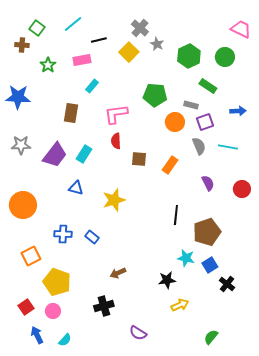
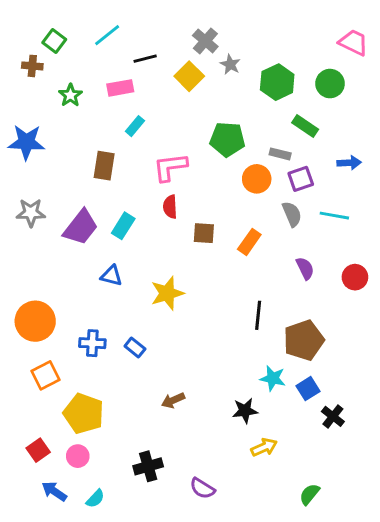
orange circle: (23, 205) -> (35, 321), moved
black cross: (104, 306) -> (148, 466), moved
blue arrow: (37, 335) -> (54, 491), turned -30

